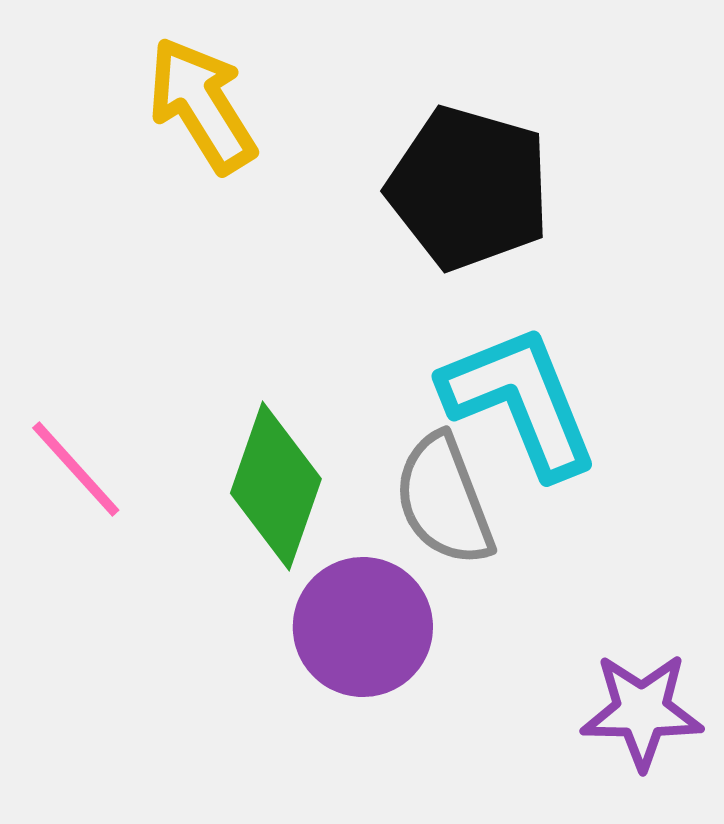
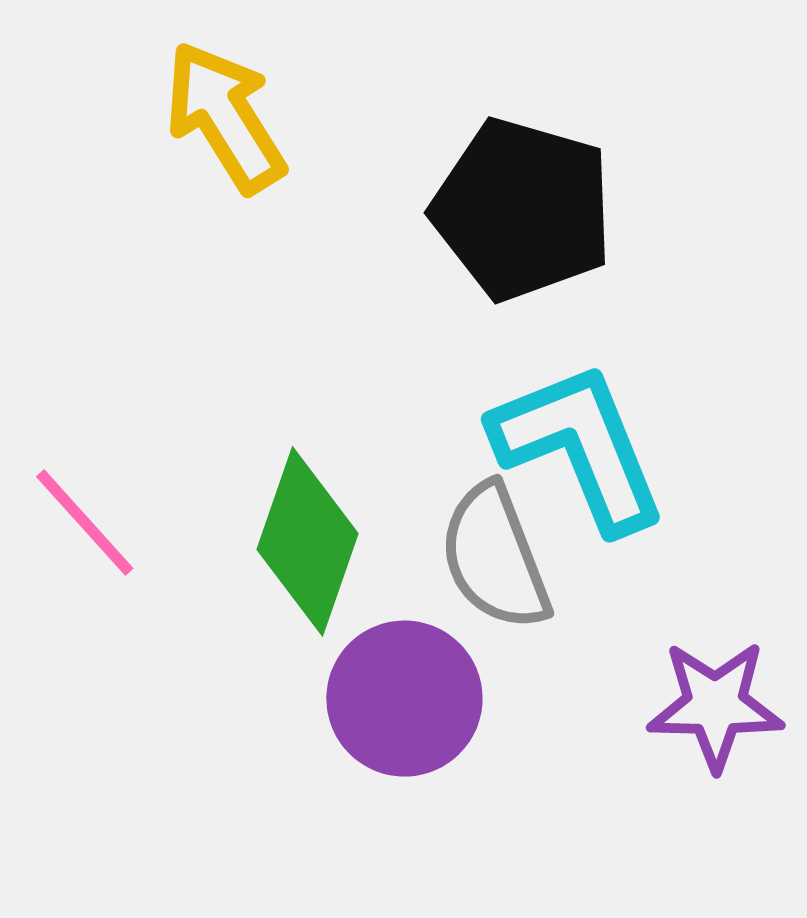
purple star: (642, 711) -> (715, 705), moved

